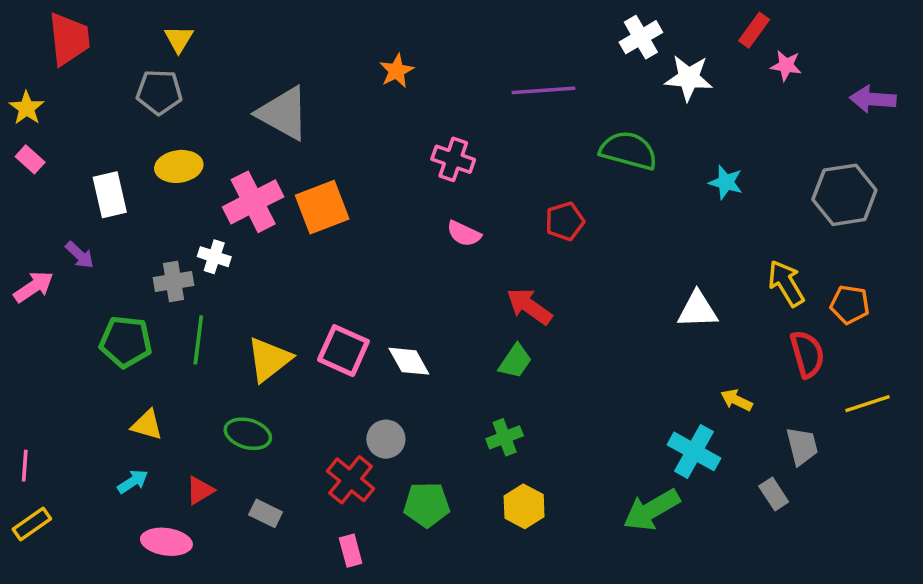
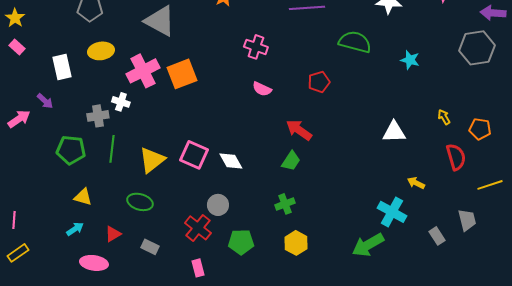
gray hexagon: (844, 195) -> (477, 48), moved
yellow arrow: (786, 283) -> (444, 117), size x0.6
gray trapezoid: (802, 446) -> (467, 220), moved

